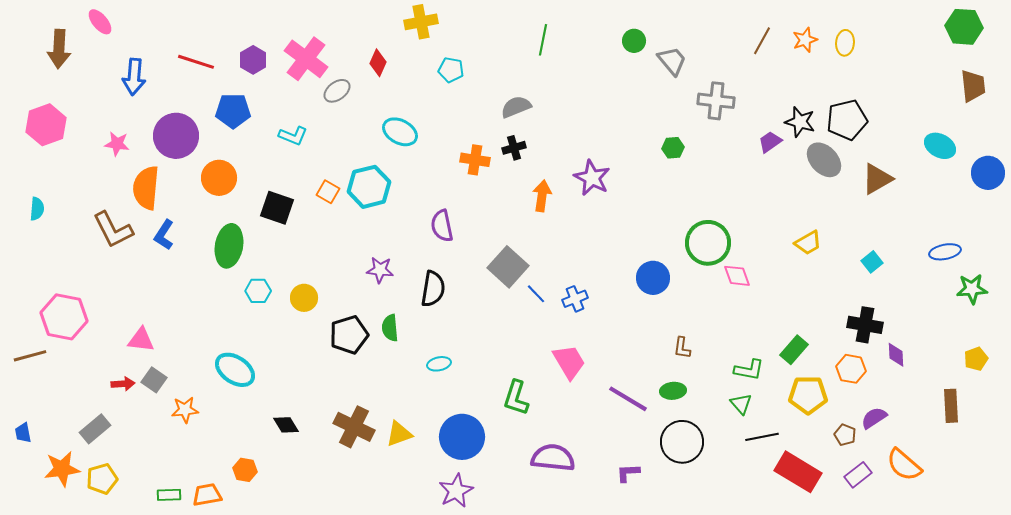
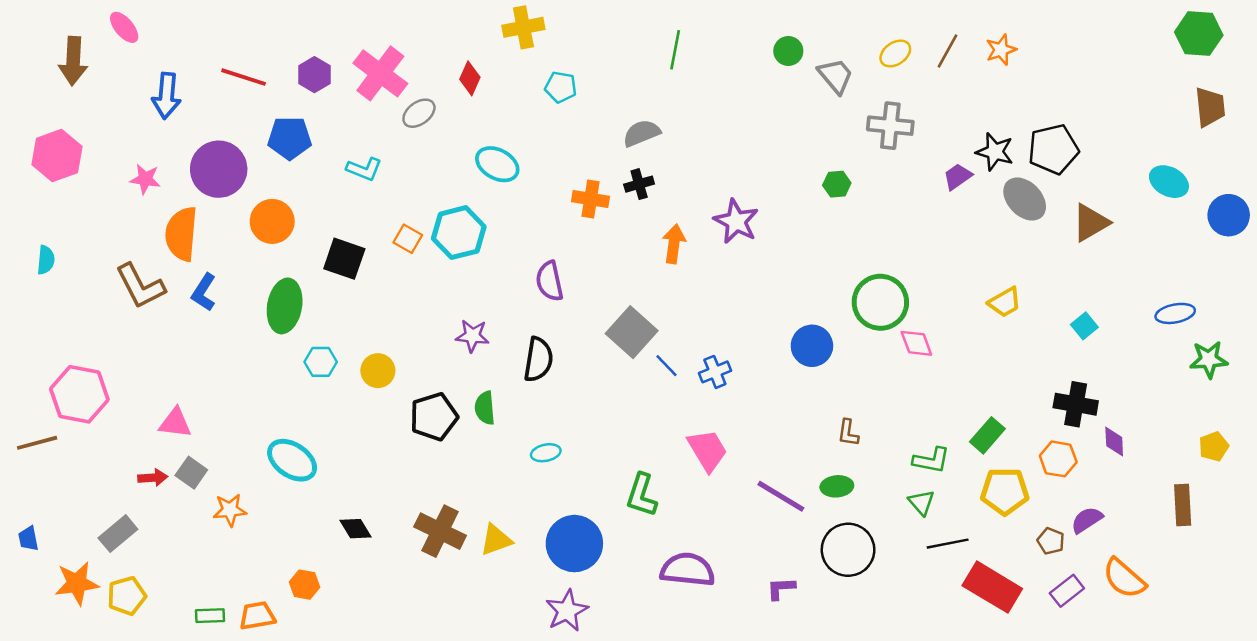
yellow ellipse: (845, 43) -> (895, 53), moved, turned 50

